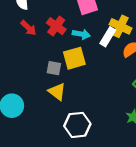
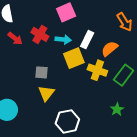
yellow cross: (121, 26) -> (97, 70), moved
yellow square: (74, 58) -> (74, 58), moved
yellow triangle: (57, 92) -> (46, 93), turned 36

